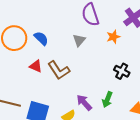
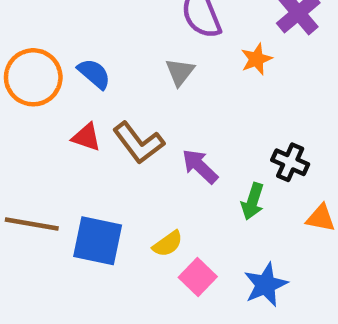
black cross: (122, 71) -> (290, 162), moved
purple arrow: (84, 102) -> (200, 166), moved

